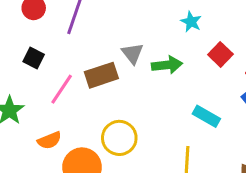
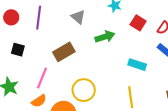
gray triangle: (132, 53) -> (78, 17), moved
pink line: (62, 89) -> (42, 78), moved

